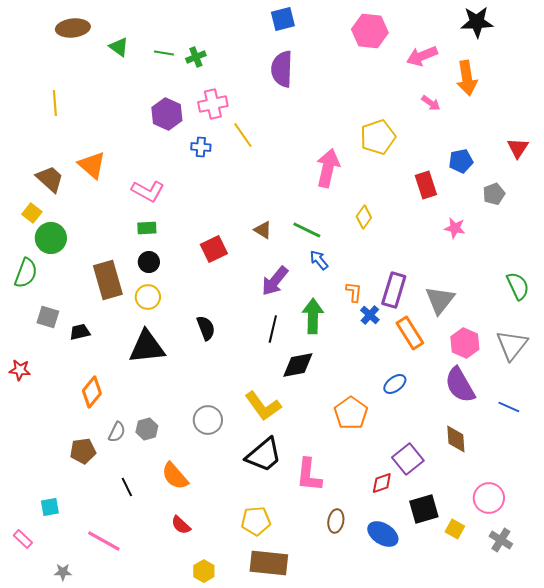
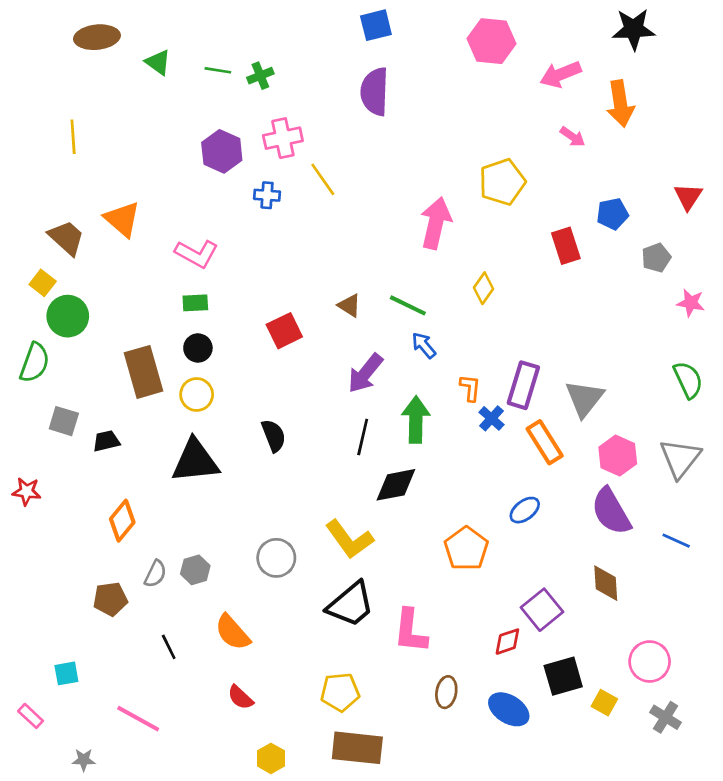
pink star: (455, 228) -> (691, 303), moved

